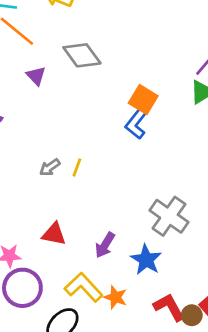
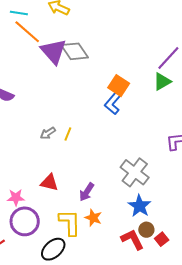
purple triangle: (36, 76) -> (53, 51), moved, size x1.8
blue star: (146, 260) -> (140, 206), moved
yellow L-shape: (84, 287) -> (70, 223), turned 40
orange star: (115, 297) -> (93, 218), moved
brown circle: (192, 315) -> (146, 230), moved

